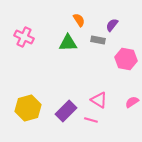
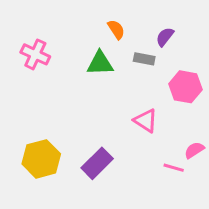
pink triangle: (99, 100) -> (146, 121), moved
pink line: (91, 120) -> (174, 168), moved

